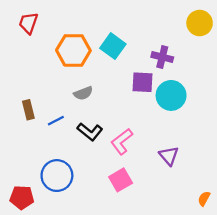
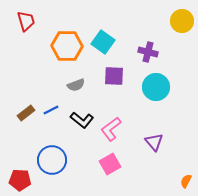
red trapezoid: (28, 23) -> (26, 21), turned 145
purple square: (143, 82) -> (114, 76), moved
brown rectangle: (28, 110) -> (26, 113), moved, turned 66

